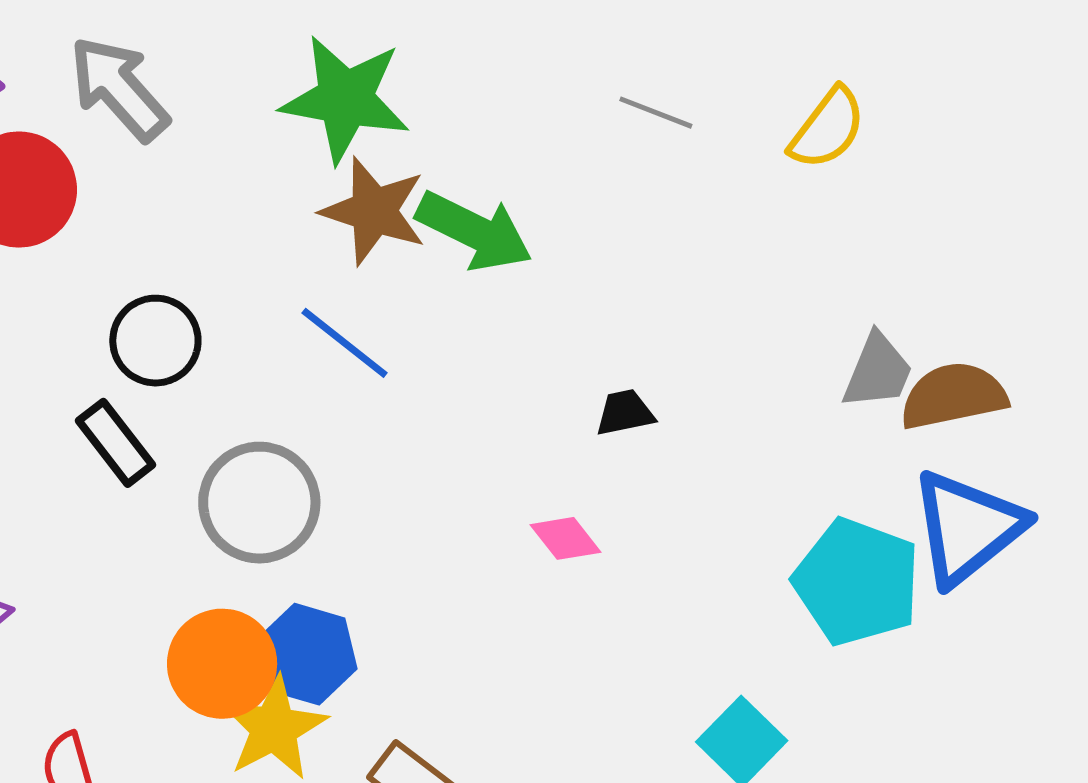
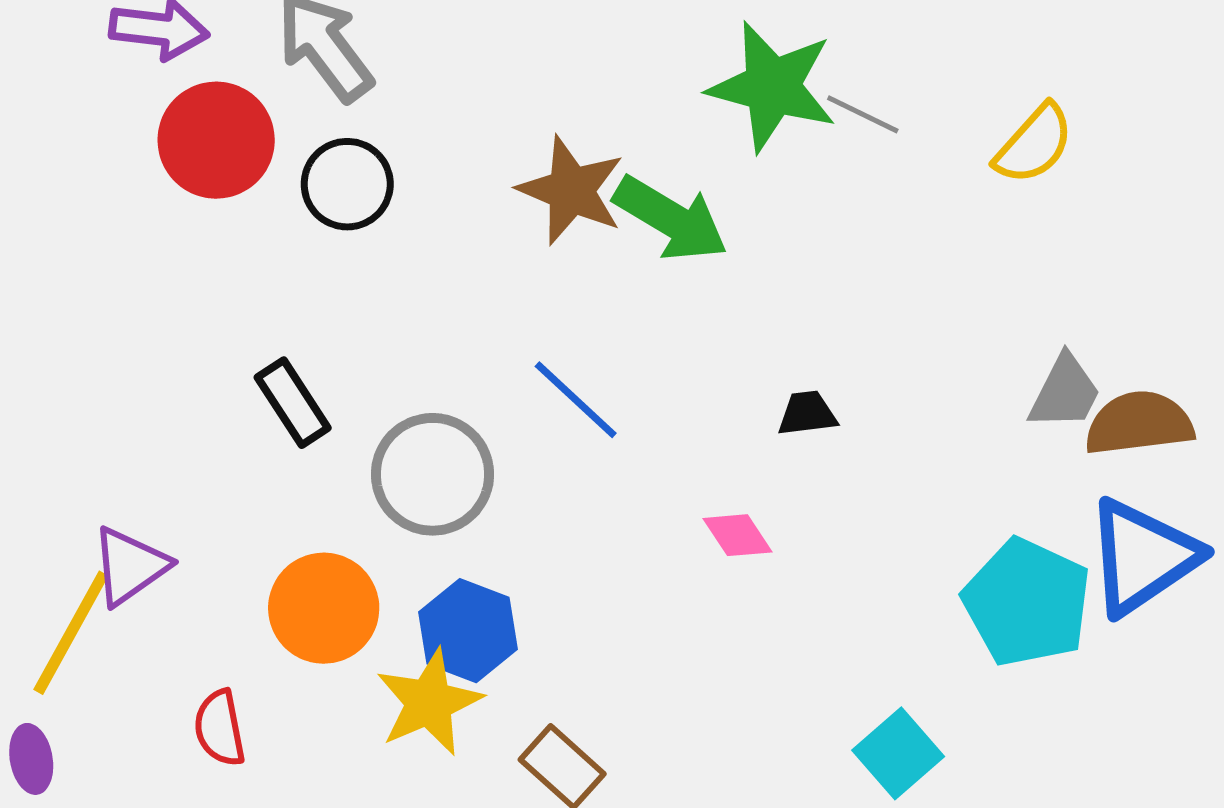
green star: (345, 99) -> (772, 86), moved
black circle: (155, 341) -> (347, 184), moved
blue line: (345, 343) -> (576, 400), moved
orange circle: (222, 664) -> (324, 608), moved

